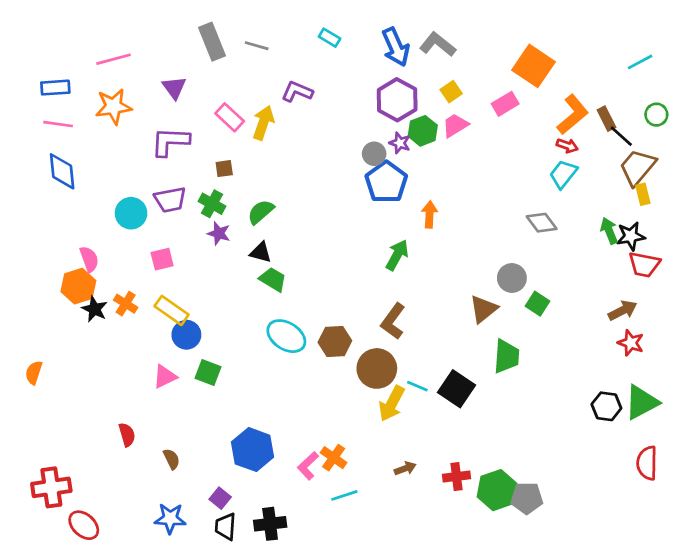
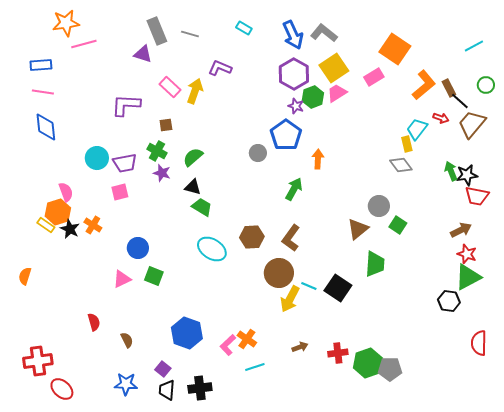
purple triangle: (174, 88) -> (143, 54), moved, turned -36
yellow square: (451, 92) -> (334, 68), size x1.8
orange star: (113, 106) -> (66, 23), moved
red arrow: (567, 146) -> (441, 118), moved
gray circle: (374, 154) -> (258, 153), moved
yellow rectangle: (643, 194) -> (407, 144), moved
purple trapezoid: (170, 200) -> (125, 163), moved
yellow rectangle: (172, 310) -> (46, 225), moved, size x0.7
brown hexagon: (335, 341) -> (252, 237), moved
green triangle: (642, 402) -> (468, 277), moved

